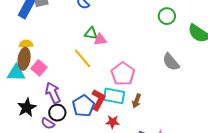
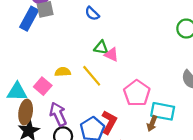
pink triangle: (100, 40) -> (111, 55), turned 32
yellow semicircle: (26, 44) -> (63, 72), moved
brown ellipse: (24, 59) -> (26, 112), moved
cyan rectangle: (114, 96) -> (163, 111), moved

